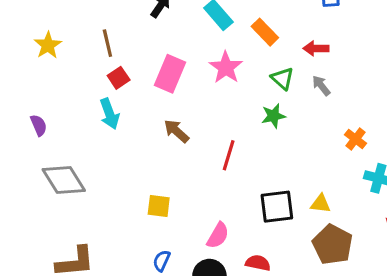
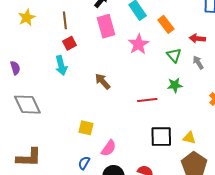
pink rectangle: (170, 74) -> (106, 26), moved, turned -45
green star: (274, 116) -> (175, 85), moved
red line: (229, 155) -> (147, 100), moved, turned 60
pink semicircle: (218, 235) -> (109, 148), moved

